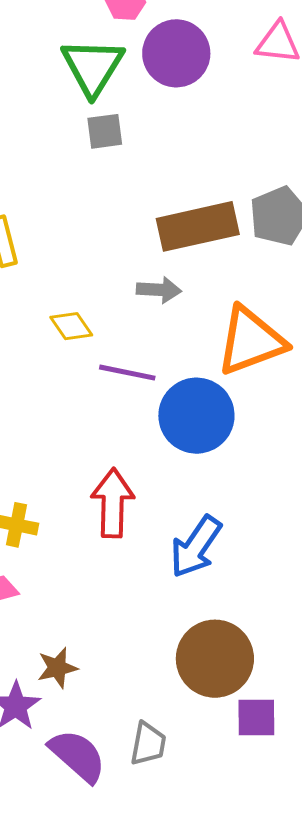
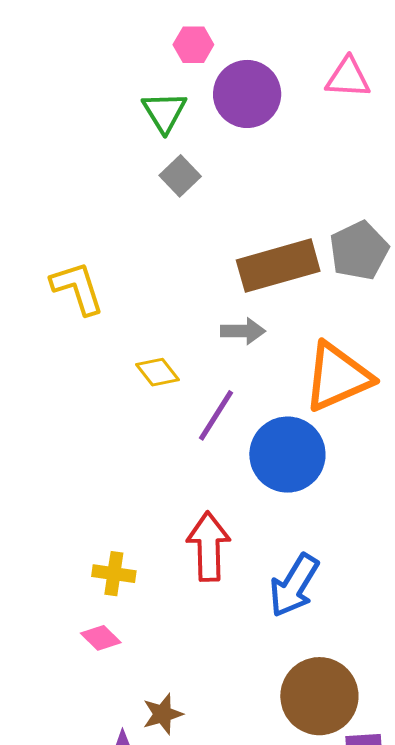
green triangle: (93, 67) -> (164, 112), size x0.7
gray square: (105, 131) -> (180, 176), turned -33
purple line: (127, 373) -> (216, 415), turned -66

